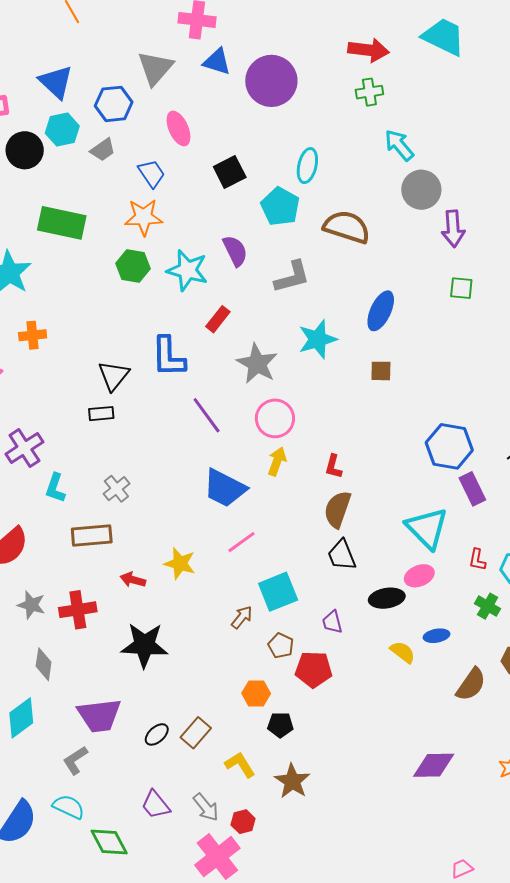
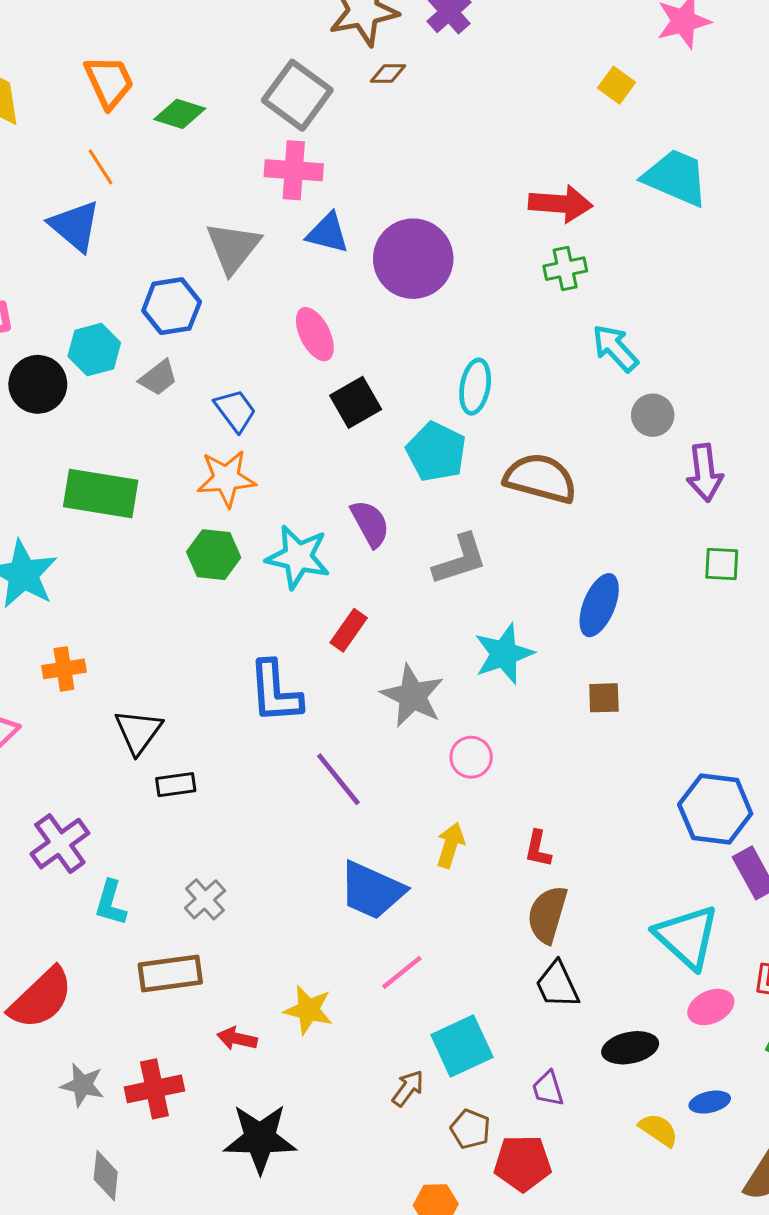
blue triangle: (56, 82) -> (75, 226), moved
pink ellipse: (178, 128) -> (315, 334), moved
gray circle: (421, 190) -> (653, 415), size x0.7
black triangle: (114, 376) -> (138, 732), moved
pink circle: (275, 418) -> (471, 757), moved, size x0.7
pink ellipse: (419, 576) -> (711, 1007), moved

